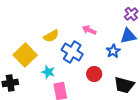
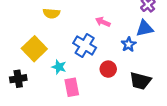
yellow semicircle: (51, 36) -> (51, 13), moved, turned 35

